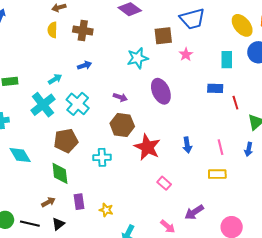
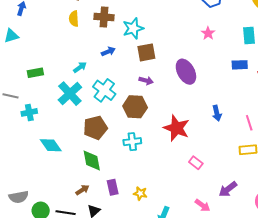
brown square: (163, 36) -> (146, 52), moved
cyan star: (138, 58) -> (133, 28), moved
brown hexagon: (122, 125) -> (135, 107), moved
blue arrow: (187, 145) -> (217, 113), moved

